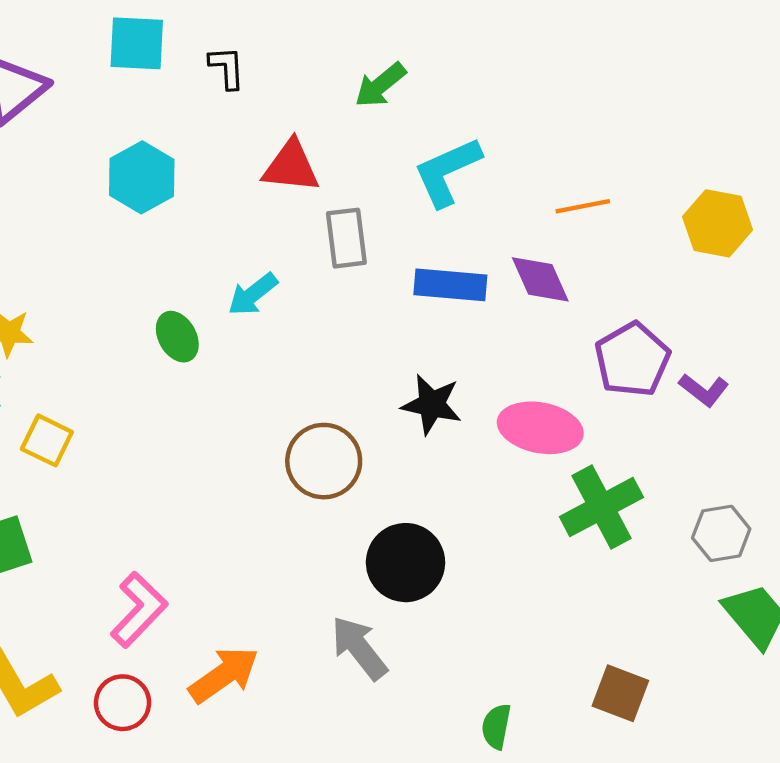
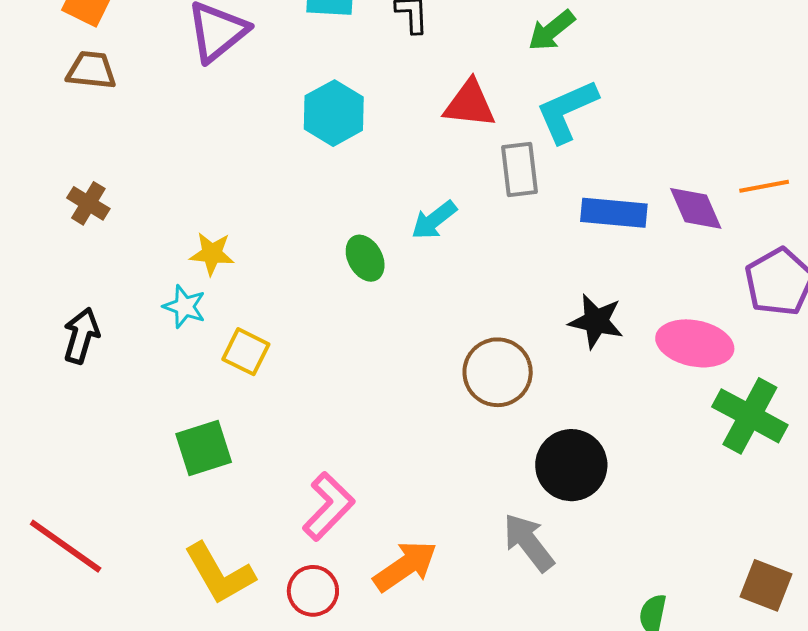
cyan L-shape: (447, 172) -> (567, 111), moved
orange line: (583, 206) -> (764, 186), moved
green cross: (601, 507) -> (750, 416), turned -34

